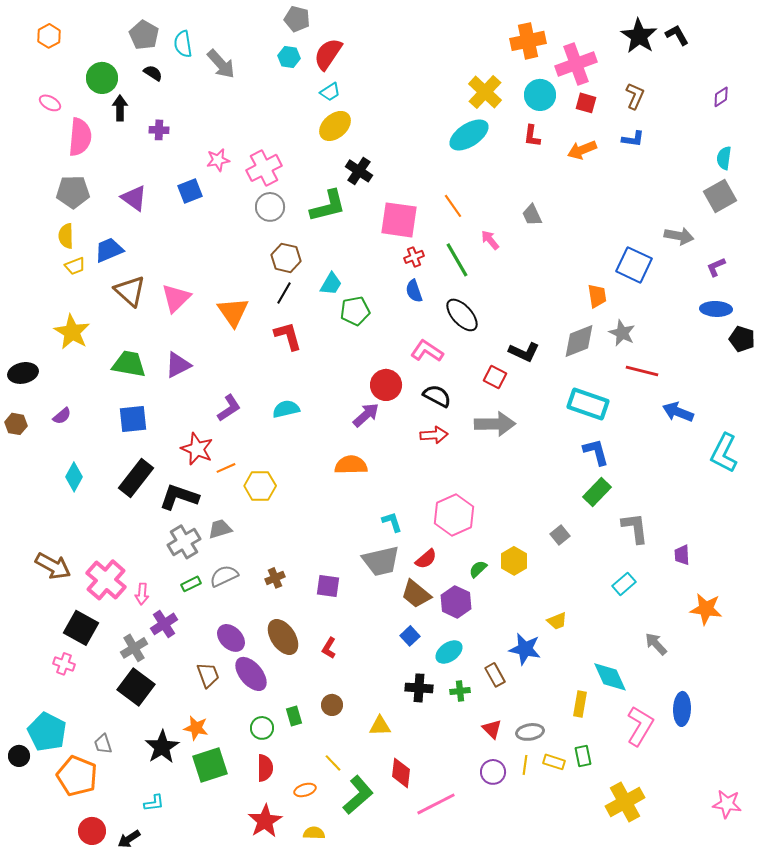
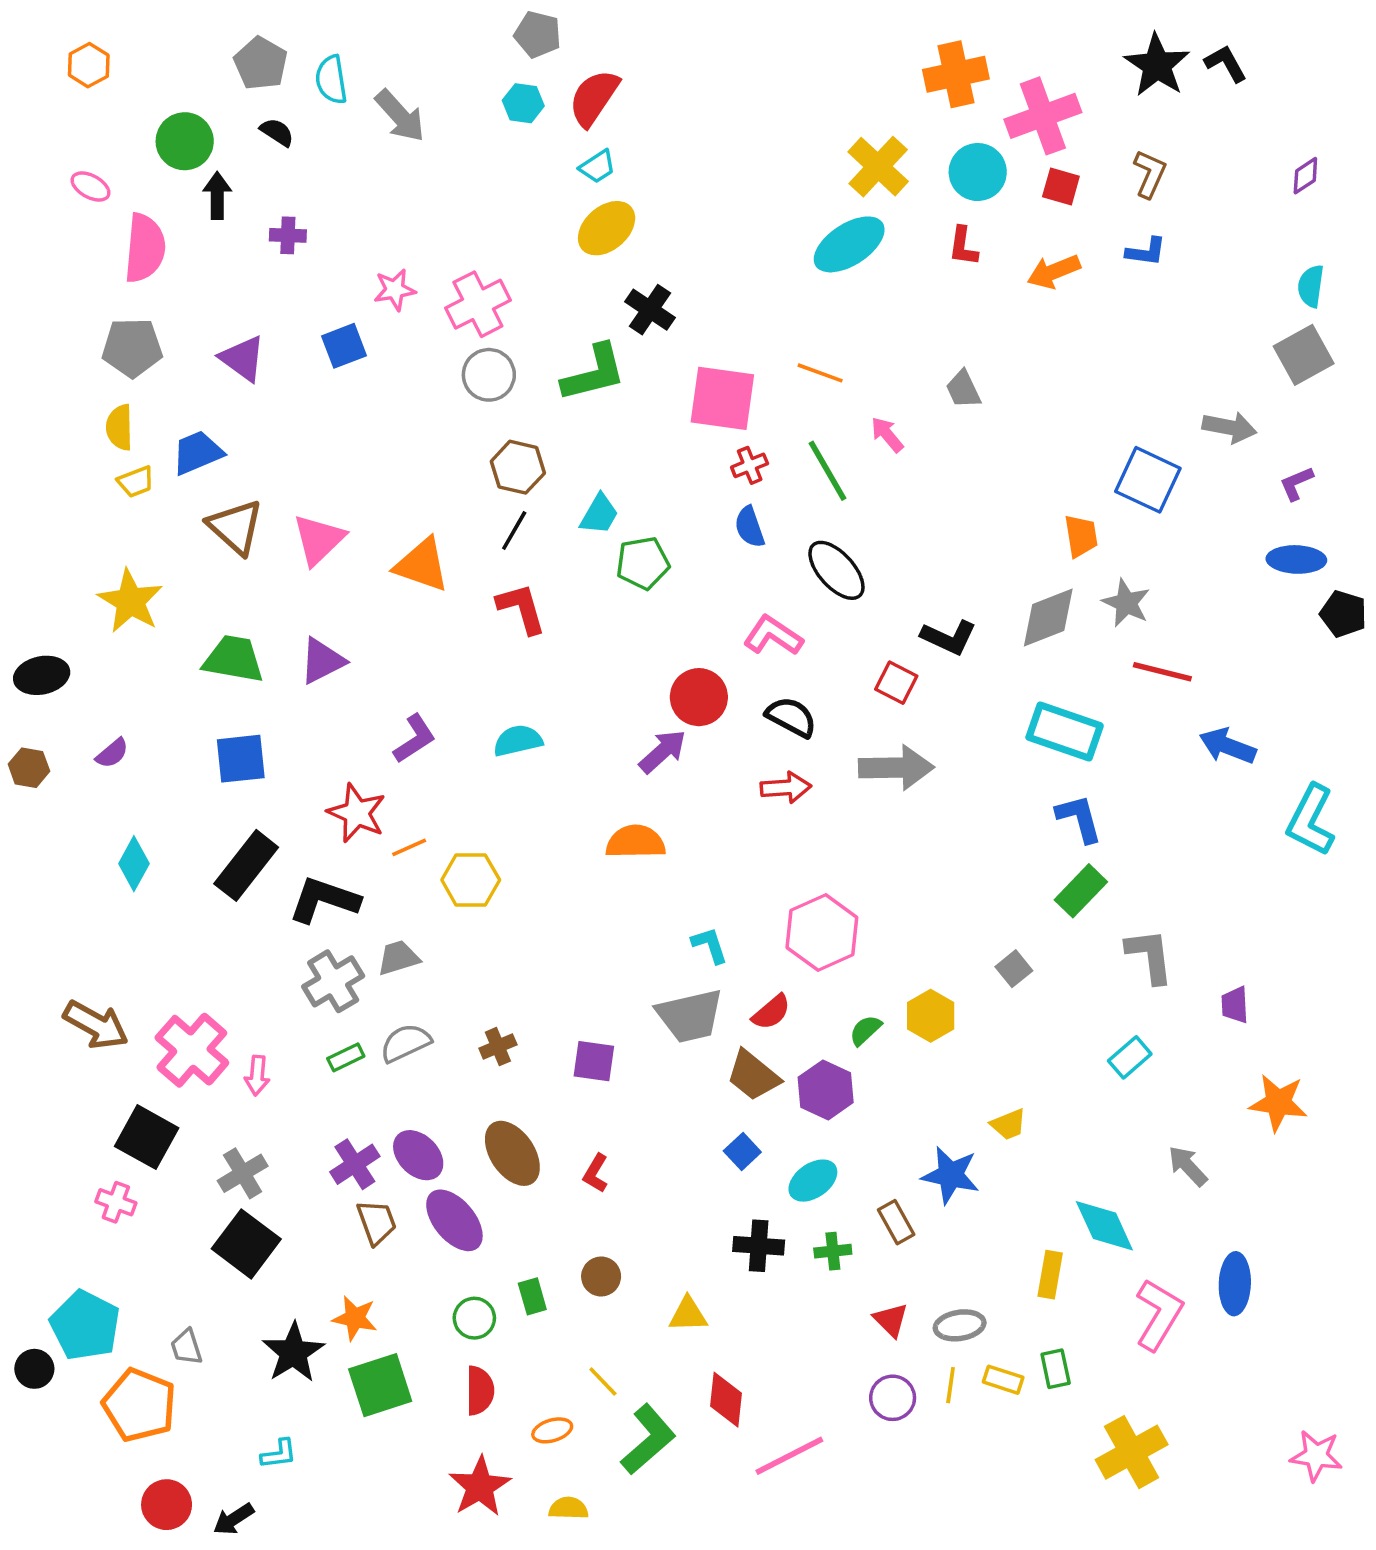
orange line: (453, 206) -> (820, 373), turned -35
orange triangle: (233, 312) -> (422, 565), turned -36
purple cross: (164, 624) -> (355, 1164), moved

